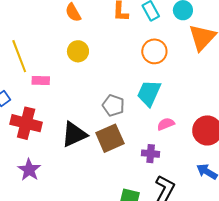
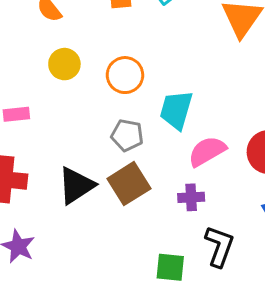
orange circle: (154, 51) -> (125, 75), moved
pink semicircle: (166, 124) -> (207, 151), size x1.5

